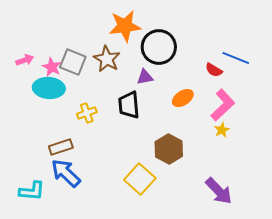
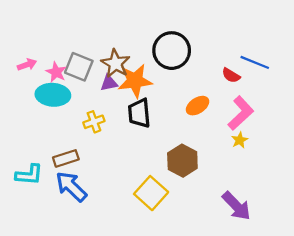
orange star: (125, 26) -> (135, 81), moved
purple triangle: (145, 77) -> (109, 83), moved
cyan L-shape: (32, 191) -> (29, 175), moved

